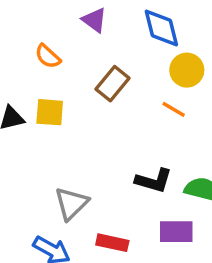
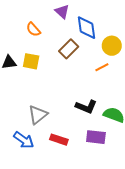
blue diamond: (161, 28) -> (86, 28), moved
orange line: (174, 109) -> (102, 67), turned -64

